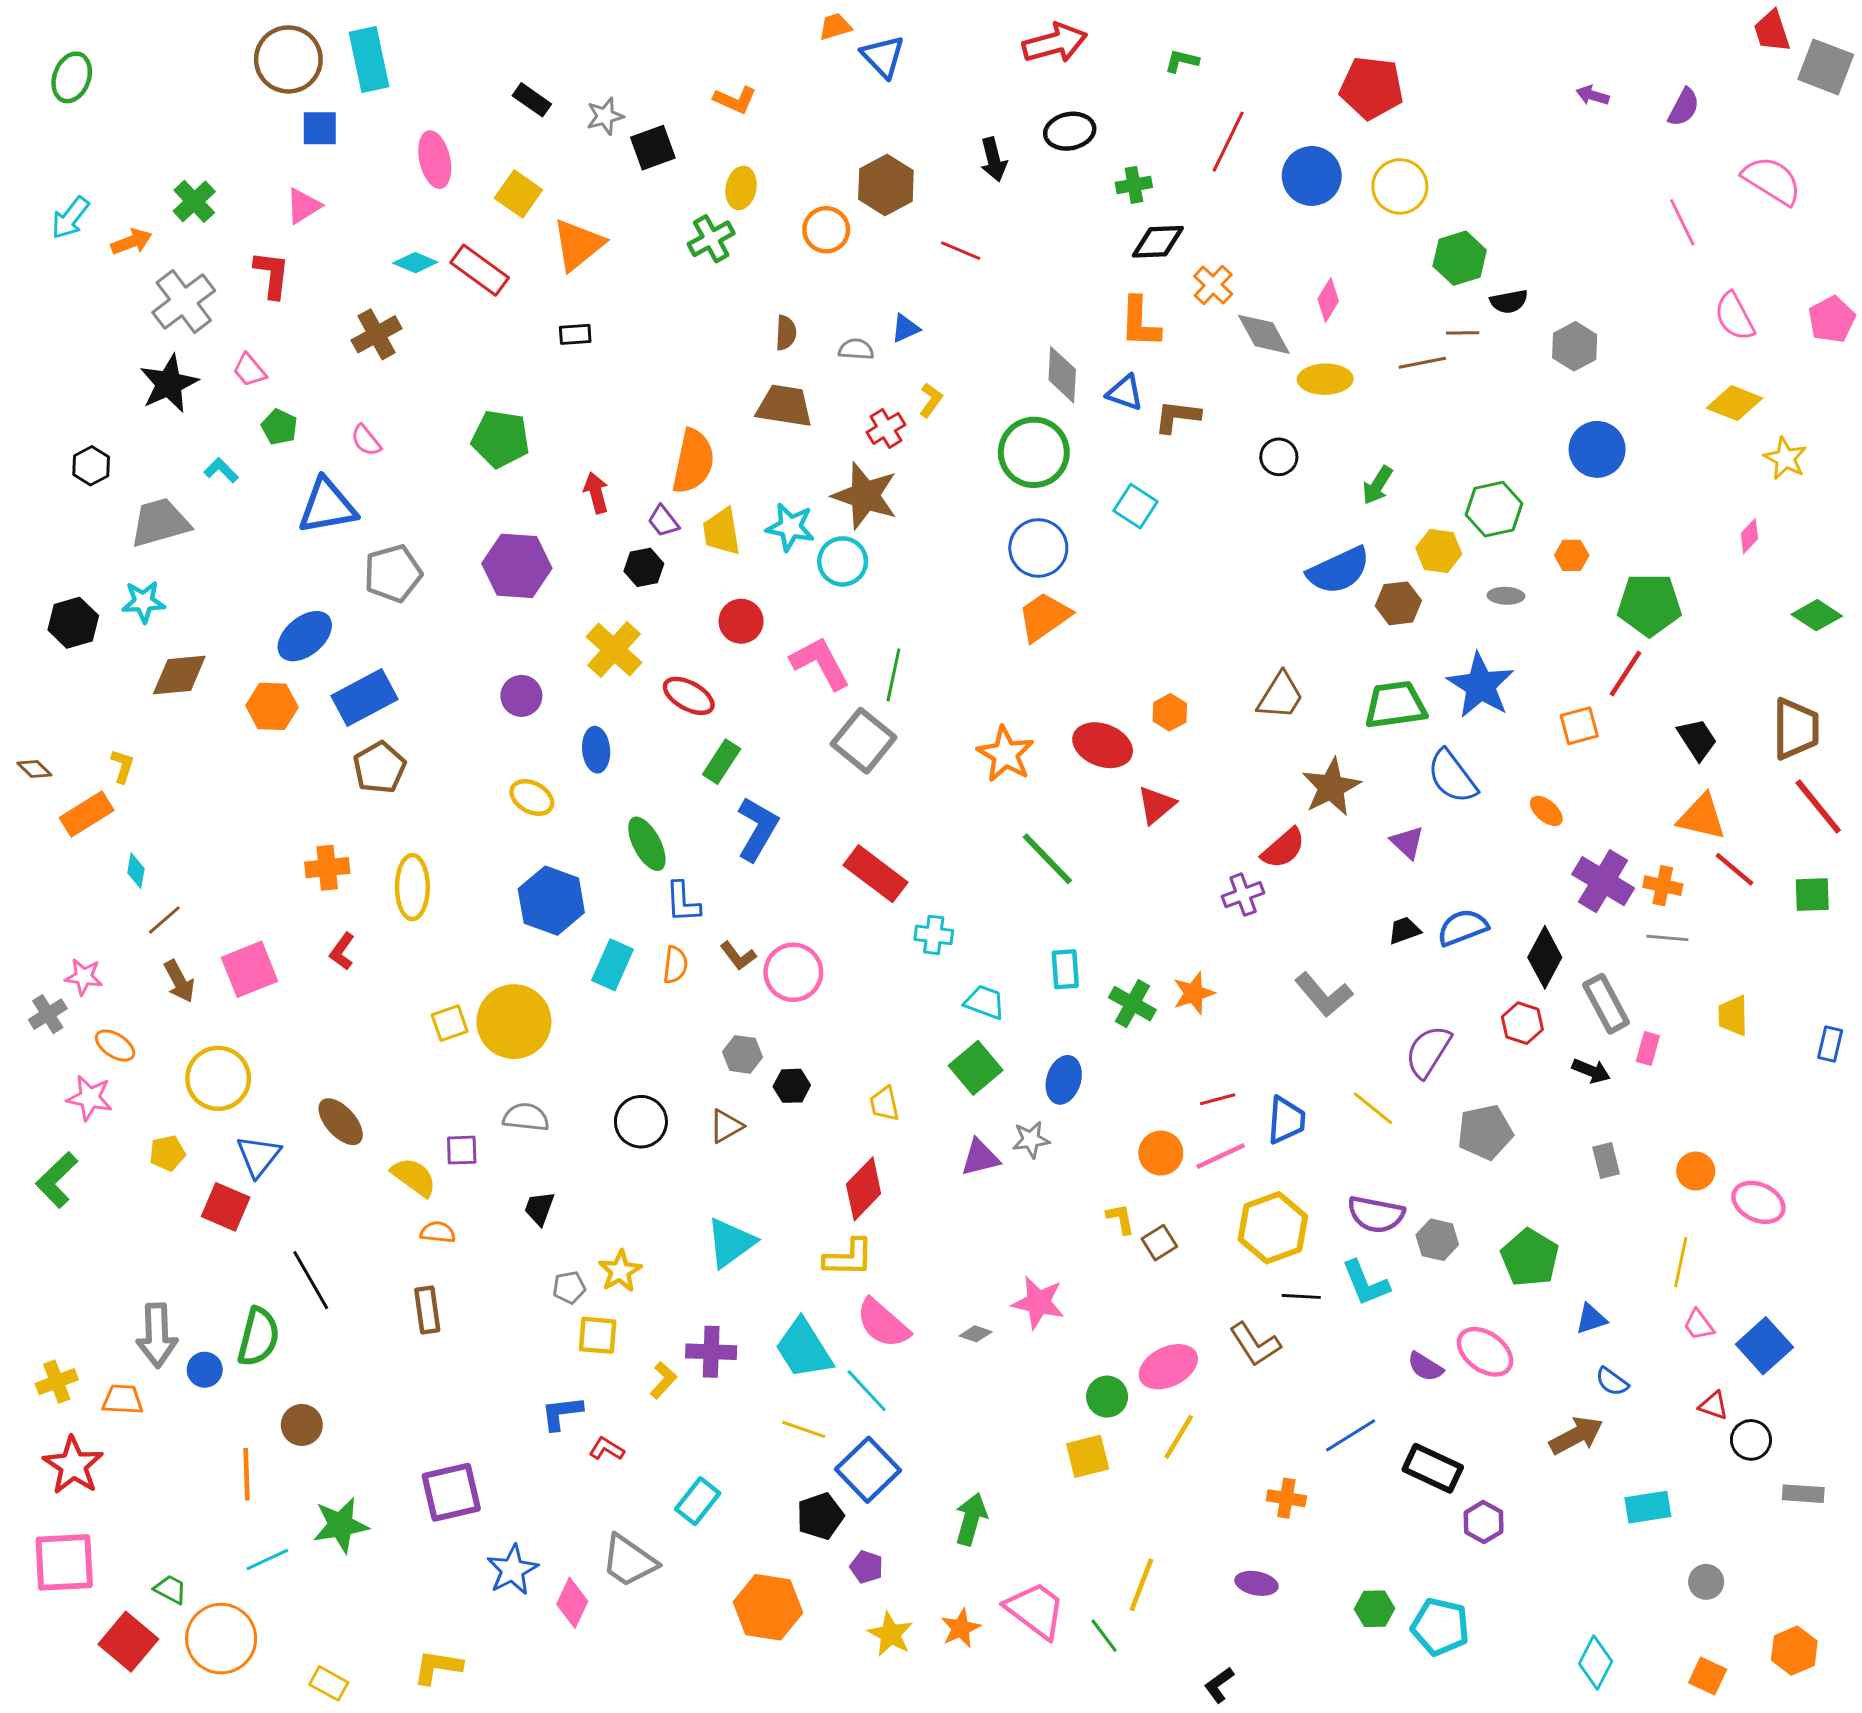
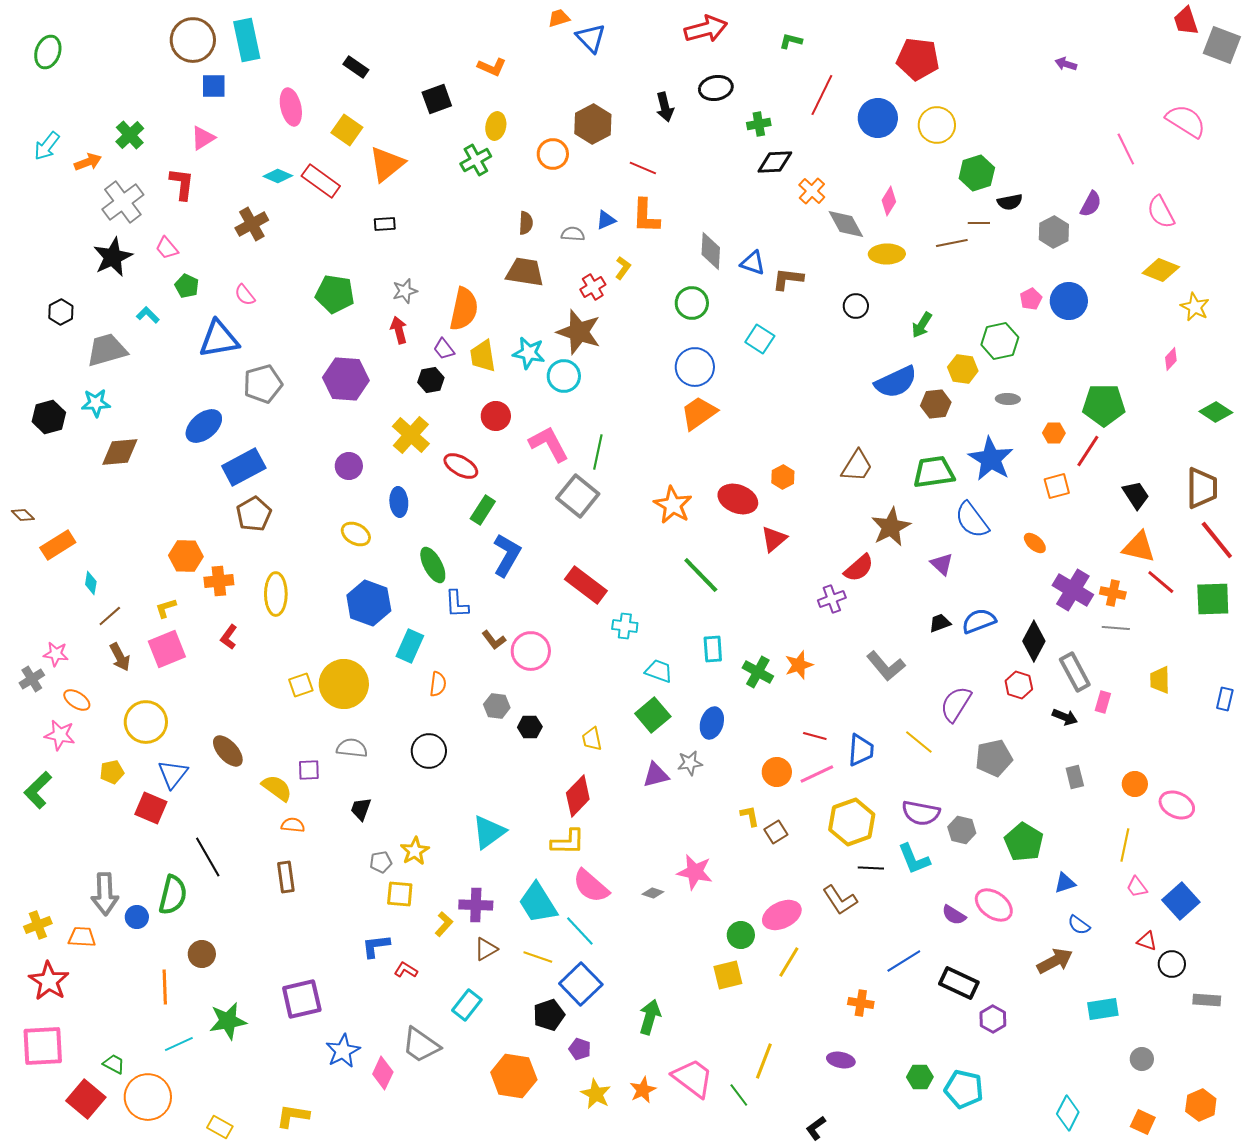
purple semicircle: (1684, 107) -> (1091, 204), moved
gray star: (605, 116) -> (405, 291), moved
pink pentagon: (1832, 319) -> (1031, 299), moved, size x0.7
orange L-shape: (1140, 322) -> (646, 216), moved
green circle: (1034, 452) -> (692, 303), size x0.7
orange hexagon: (1572, 555) -> (1054, 433), moved
orange hexagon: (272, 706) -> (186, 556), moved
yellow L-shape: (123, 766) -> (166, 608), moved, turned -125
green square: (1812, 895) -> (1213, 599), size x1.4
orange semicircle: (675, 965) -> (438, 684), moved
red line: (1218, 1099) -> (815, 736), turned 30
brown triangle: (726, 1126) -> (486, 949), moved

